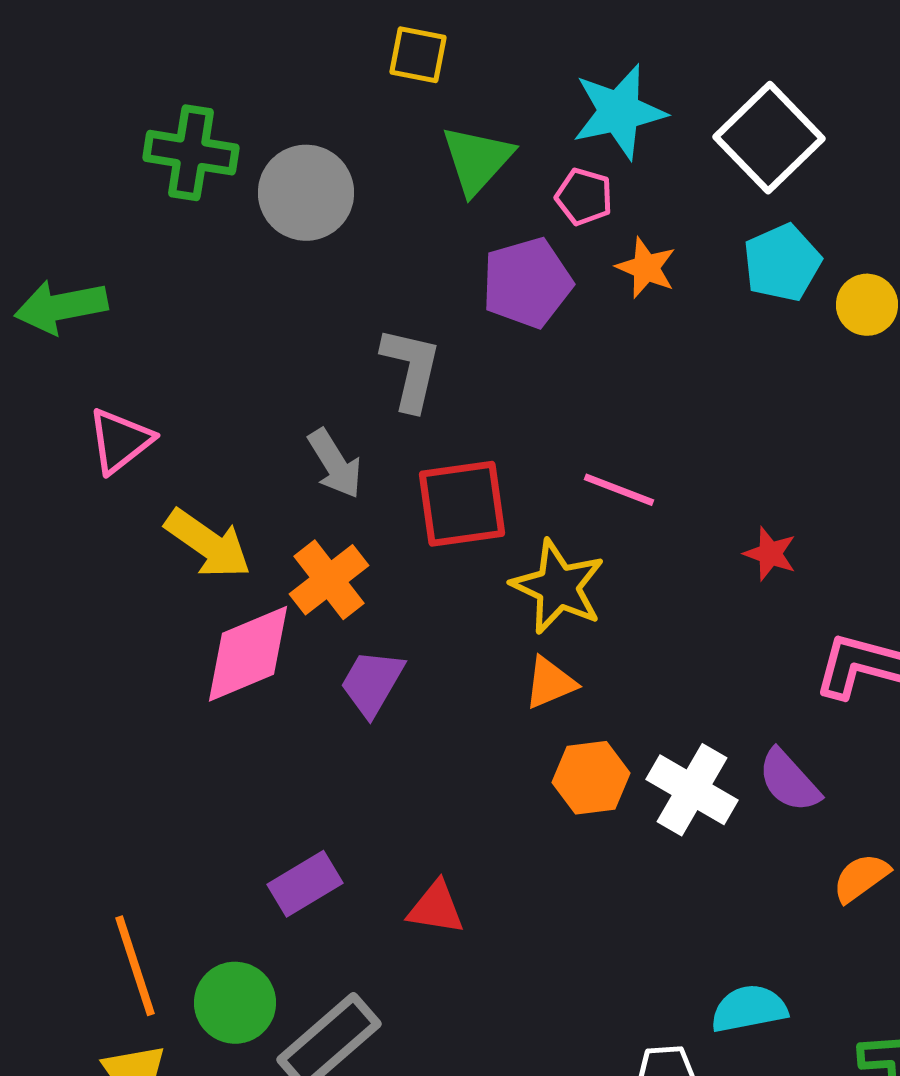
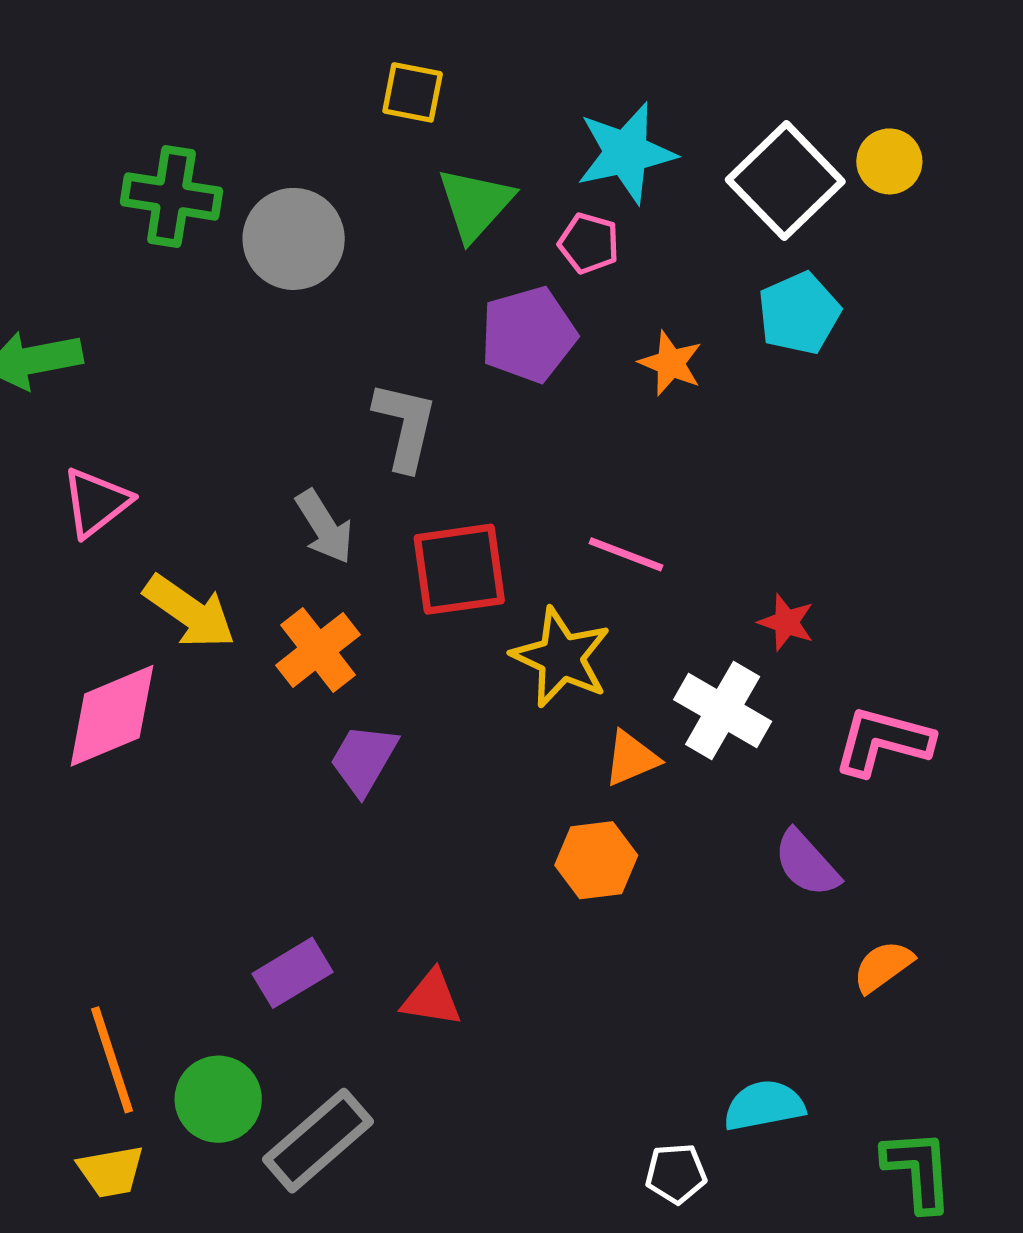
orange star: (646, 268) -> (671, 363), moved
yellow circle: (867, 305) -> (889, 161), moved
pink diamond: (248, 654) -> (112, 716), moved
orange triangle: (550, 683) -> (631, 758), moved
white cross: (692, 790) -> (723, 710), moved

